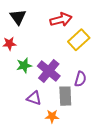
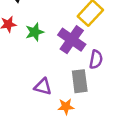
green star: (24, 65) -> (35, 32), moved
purple cross: (49, 71) -> (72, 40), moved

